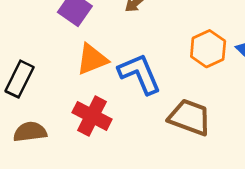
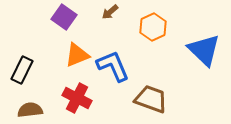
orange hexagon: (208, 49) -> (153, 27), moved

